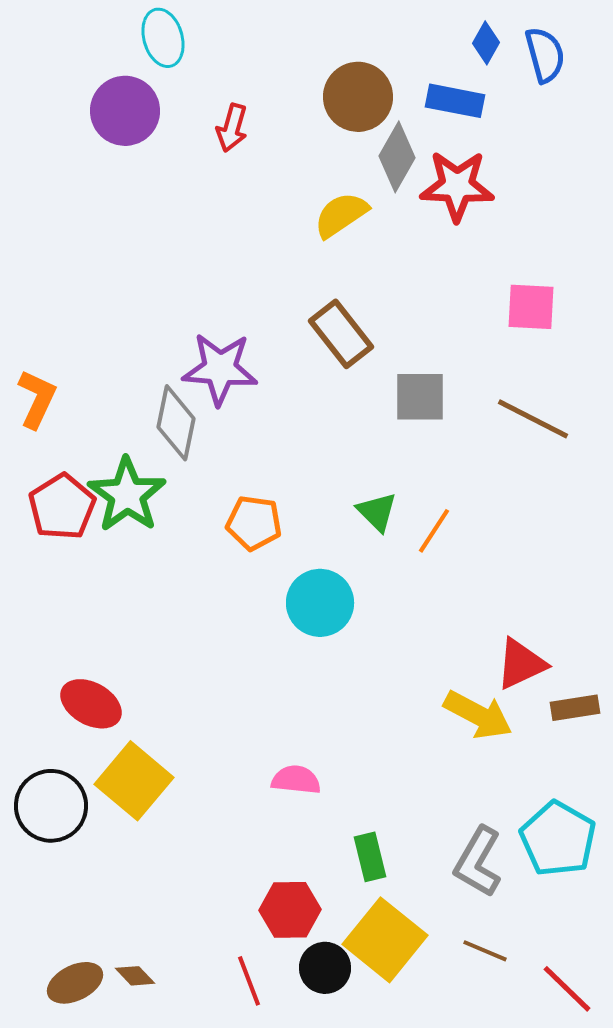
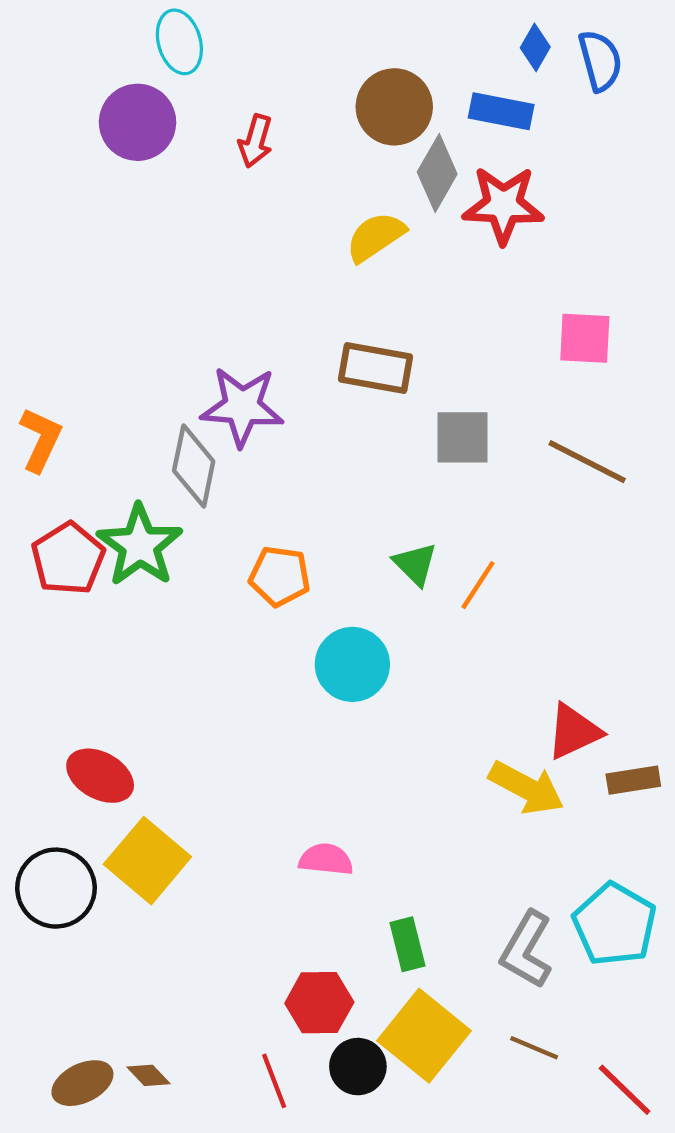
brown rectangle: (341, 334) -> (376, 368), turned -42

